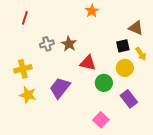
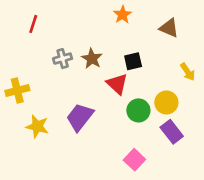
brown triangle: (136, 28) -> (169, 28), moved
black square: (123, 46) -> (133, 61), moved
red triangle: (88, 63) -> (117, 84), turned 30
yellow circle: (125, 68) -> (166, 102), moved
yellow cross: (23, 69) -> (17, 91), moved

